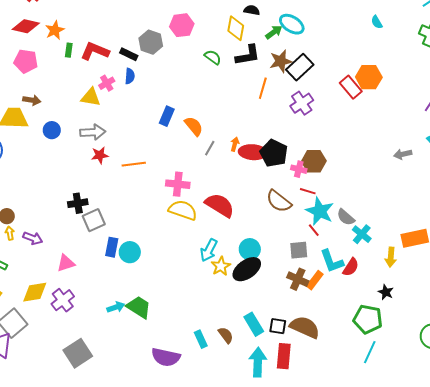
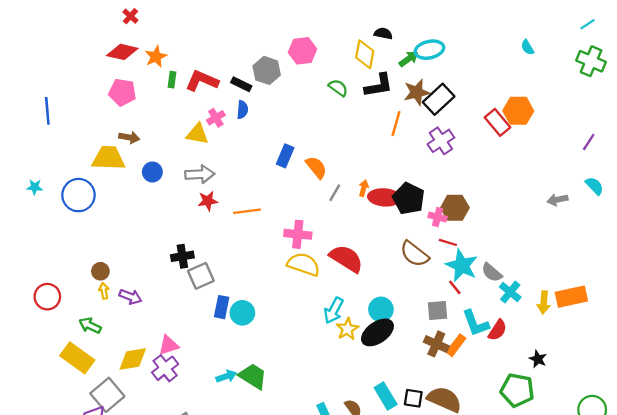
cyan ellipse: (292, 24) -> (429, 50), turned -45
yellow arrow: (391, 257) -> (544, 302), moved
pink triangle: (66, 263) -> (169, 345), moved

